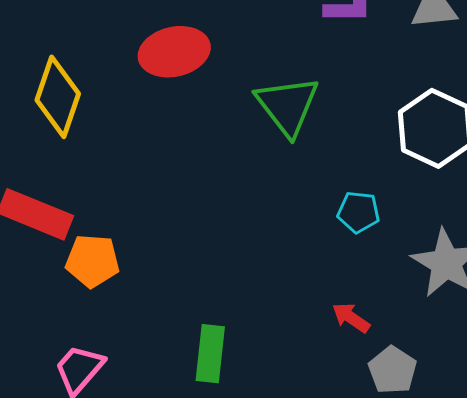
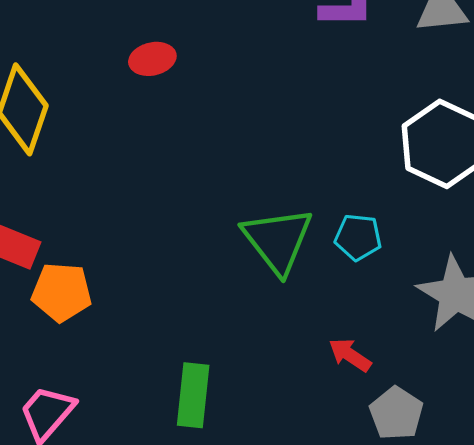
red ellipse: (174, 52) -> (152, 59), size x0.6
green triangle: (287, 106) -> (278, 240), moved

